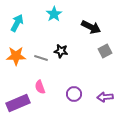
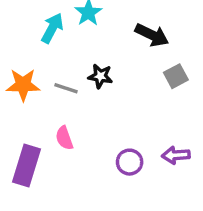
cyan arrow: (17, 23) -> (52, 28), moved
purple circle: (74, 94) -> (130, 162), moved
purple rectangle: (18, 103) -> (27, 165), turned -50

